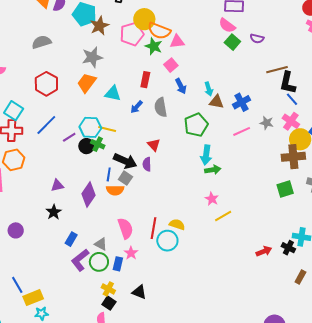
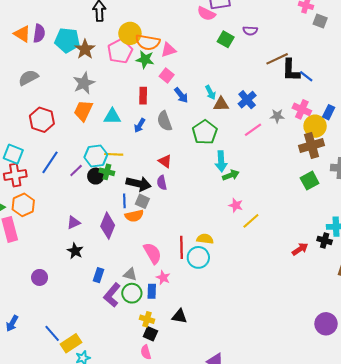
pink semicircle: (227, 25) -> (206, 14), moved
blue line: (292, 99) -> (306, 76), moved

